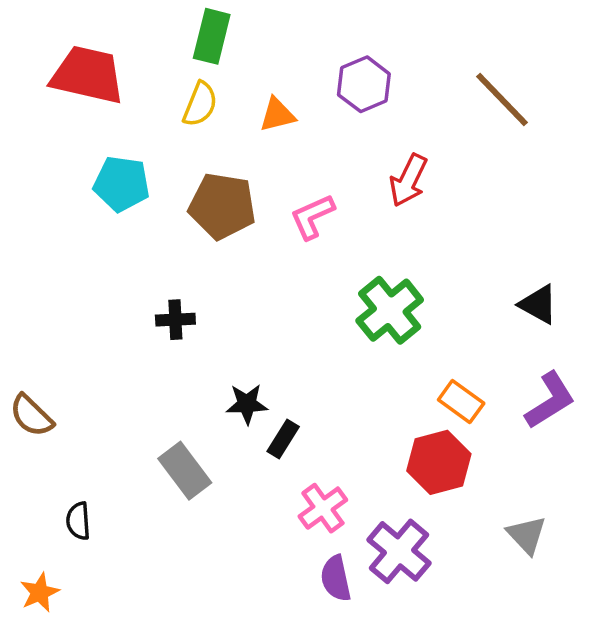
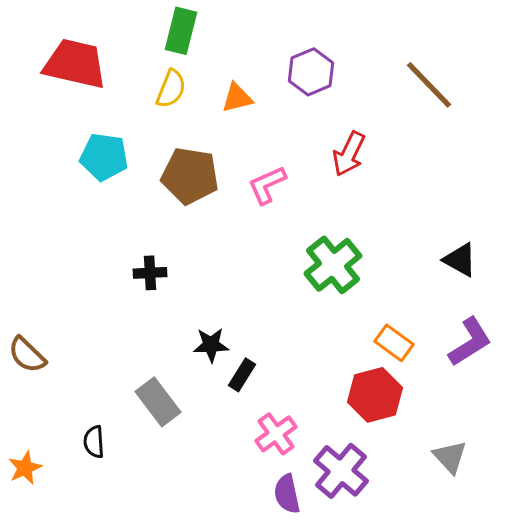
black semicircle: (78, 521) -> (94, 442), moved
orange star: (40, 592) -> (25, 468), moved

